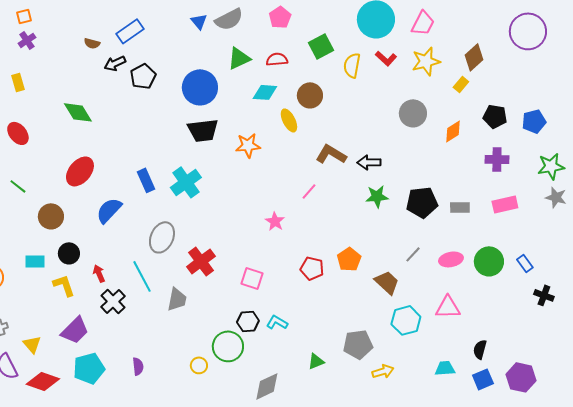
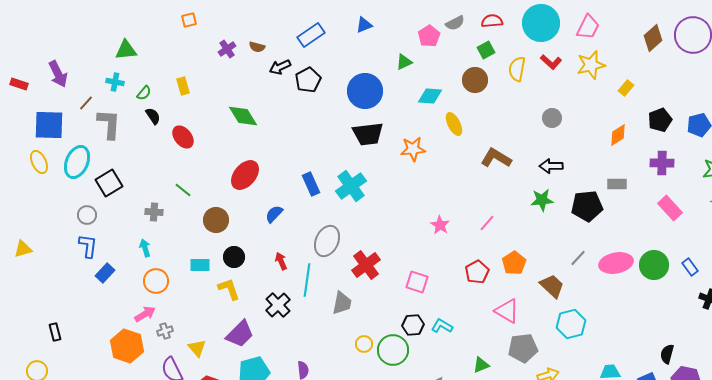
pink pentagon: (280, 17) -> (429, 36), moved
gray semicircle: (229, 19) -> (455, 23), moved, size x0.7
blue triangle: (199, 21) -> (364, 25), turned 48
blue rectangle: (130, 31) -> (311, 35), moved
purple cross: (27, 40) -> (227, 49), moved
green square: (321, 46) -> (486, 50), size x0.7
brown diamond: (474, 57) -> (653, 38), moved
green triangle: (239, 58) -> (404, 62), size x0.7
red semicircle: (277, 59) -> (492, 21), moved
brown circle: (310, 95) -> (475, 80), moved
gray circle: (413, 113) -> (552, 118), moved, size x0.7
black pentagon: (495, 116) -> (660, 120), turned -30
black arrow: (369, 162) -> (551, 166), moved
pink line: (309, 191) -> (487, 223), moved
pink rectangle: (505, 204) -> (670, 208), turned 60
gray rectangle: (460, 207) -> (617, 184), moved
blue semicircle: (109, 210) -> (274, 214), size x0.7
pink ellipse: (451, 259) -> (616, 263), size x1.4
red pentagon: (312, 268) -> (477, 272), turned 30
red arrow: (99, 273) -> (281, 261), moved
cyan line: (142, 276) -> (307, 280), turned 36
pink triangle: (448, 307) -> (507, 311), moved, turned 32
black semicircle: (480, 349) -> (667, 354), moved
yellow circle: (199, 365) -> (364, 344), moved

